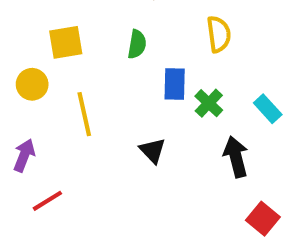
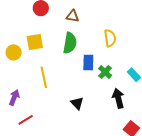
green semicircle: (137, 44) -> (70, 43), size x1.5
yellow circle: (32, 84) -> (14, 52), moved
black triangle: (153, 151) -> (77, 103), moved

